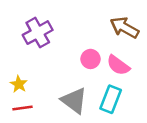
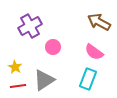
pink circle: (90, 59) -> (53, 47), moved
gray triangle: (74, 101) -> (44, 80), moved, turned 50

